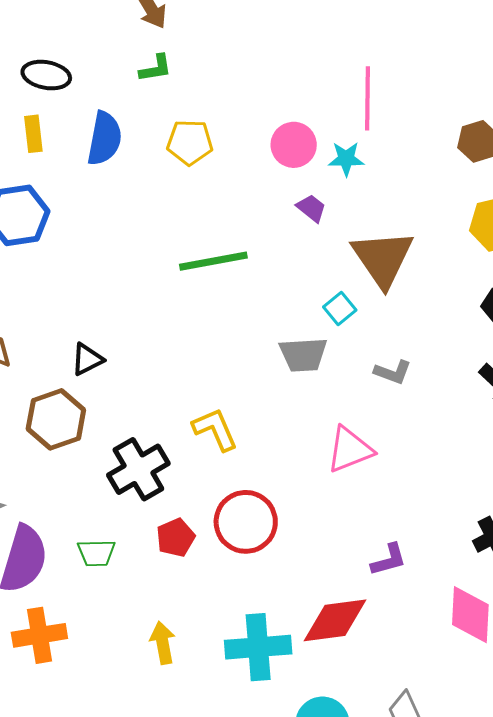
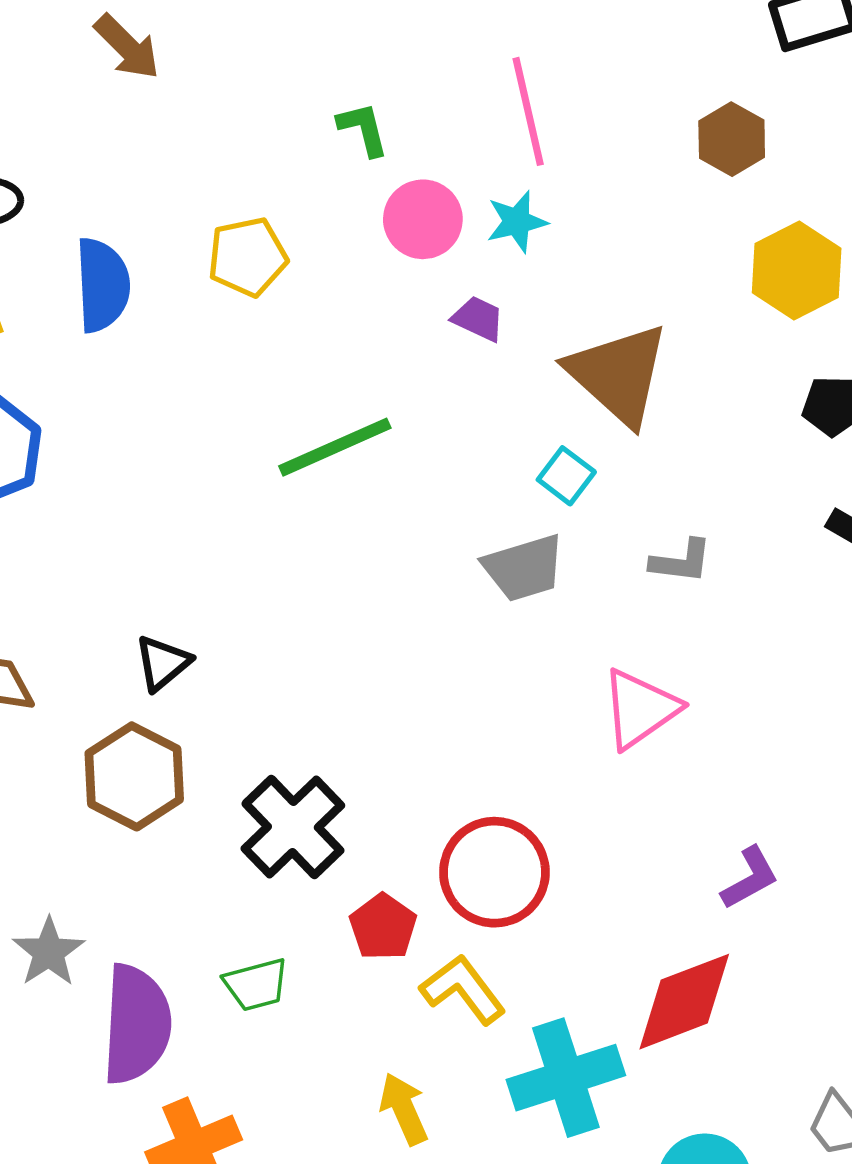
green L-shape: (156, 68) -> (363, 129), moved, turned -81
yellow L-shape: (215, 429) -> (463, 989), moved

